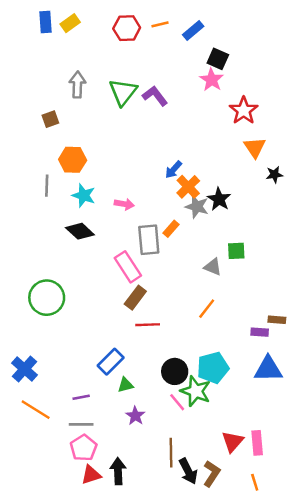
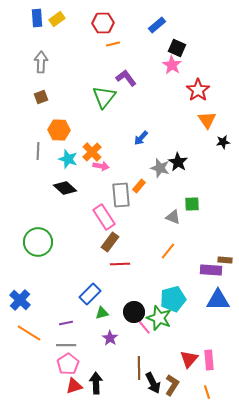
orange line: (160, 24) -> (113, 44), moved
gray arrow: (77, 85) -> (41, 62), moved
green triangle: (123, 92) -> (104, 97), moved
orange cross: (188, 187) -> (92, 152), moved
purple rectangle: (260, 332) -> (211, 270), size x1.5
black circle: (175, 371) -> (134, 312), moved

